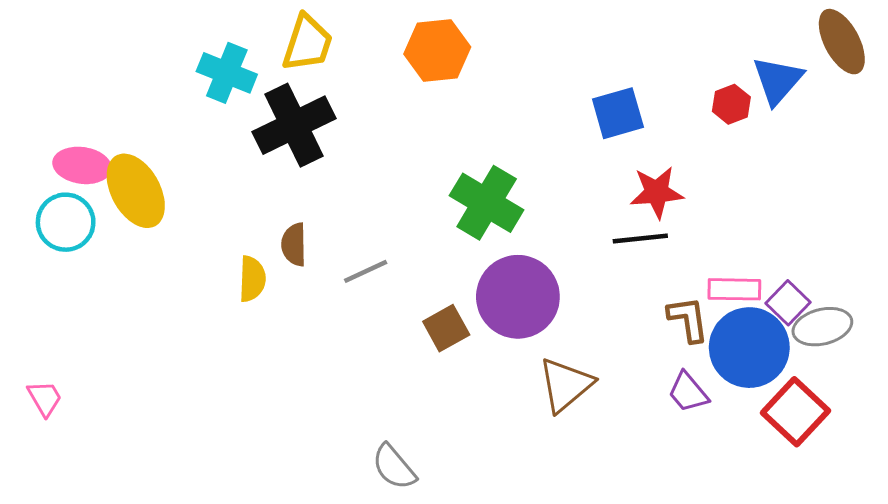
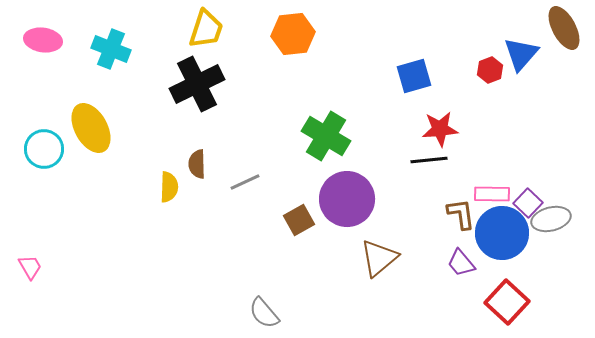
cyan cross: (227, 73) -> (111, 49), moved
pink ellipse: (82, 165) -> (43, 40), moved
red square: (796, 412) -> (507, 302), moved

